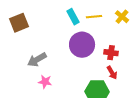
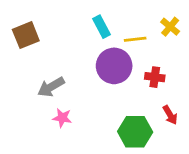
yellow line: (94, 17) -> (135, 39), moved
red arrow: (112, 73) -> (170, 115), moved

